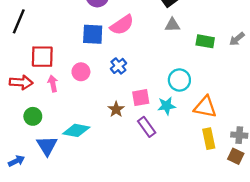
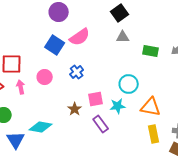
blue square: (93, 34) -> (55, 45), turned 30

